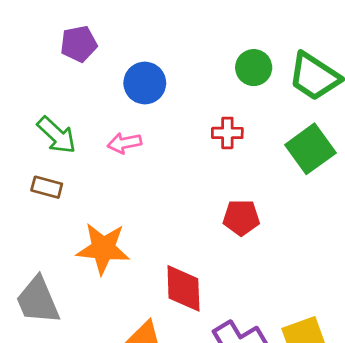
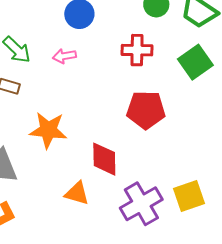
red cross: (227, 133) -> (137, 50), size x1.4
red pentagon: (241, 218) -> (146, 110), size x1.5

